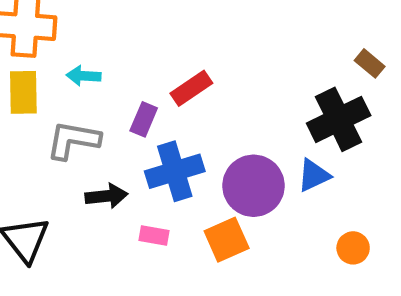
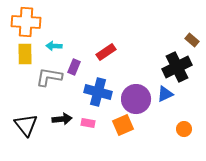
purple rectangle: (144, 119) -> (74, 67), moved
blue cross: (175, 171) -> (98, 92), turned 32
black arrow: (106, 196) -> (62, 119), moved

